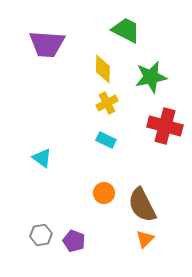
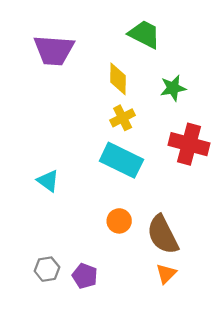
green star: (151, 77) -> (173, 88), size x0.7
cyan rectangle: (106, 140) -> (121, 160), size x1.8

